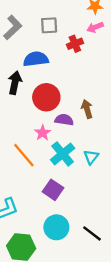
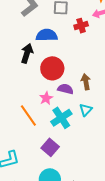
cyan triangle: (91, 157) -> (86, 110), moved

